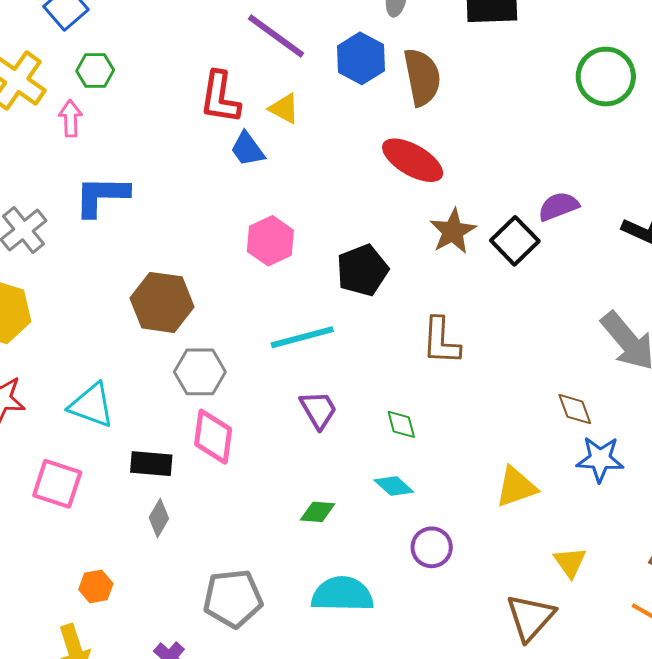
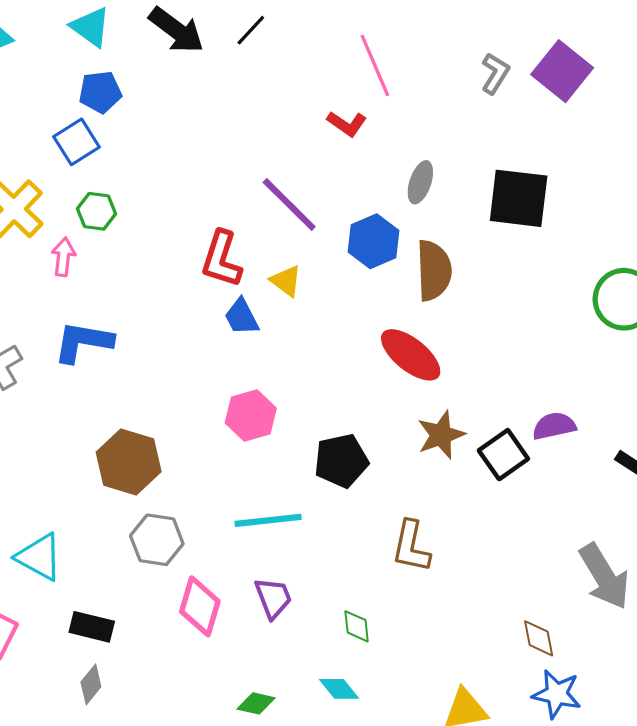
pink diamond: (213, 437) -> (200, 606), moved

